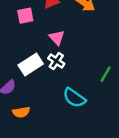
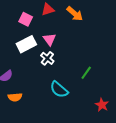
pink square: (25, 16) -> (26, 19), turned 32
white rectangle: (31, 64) -> (26, 44), moved

